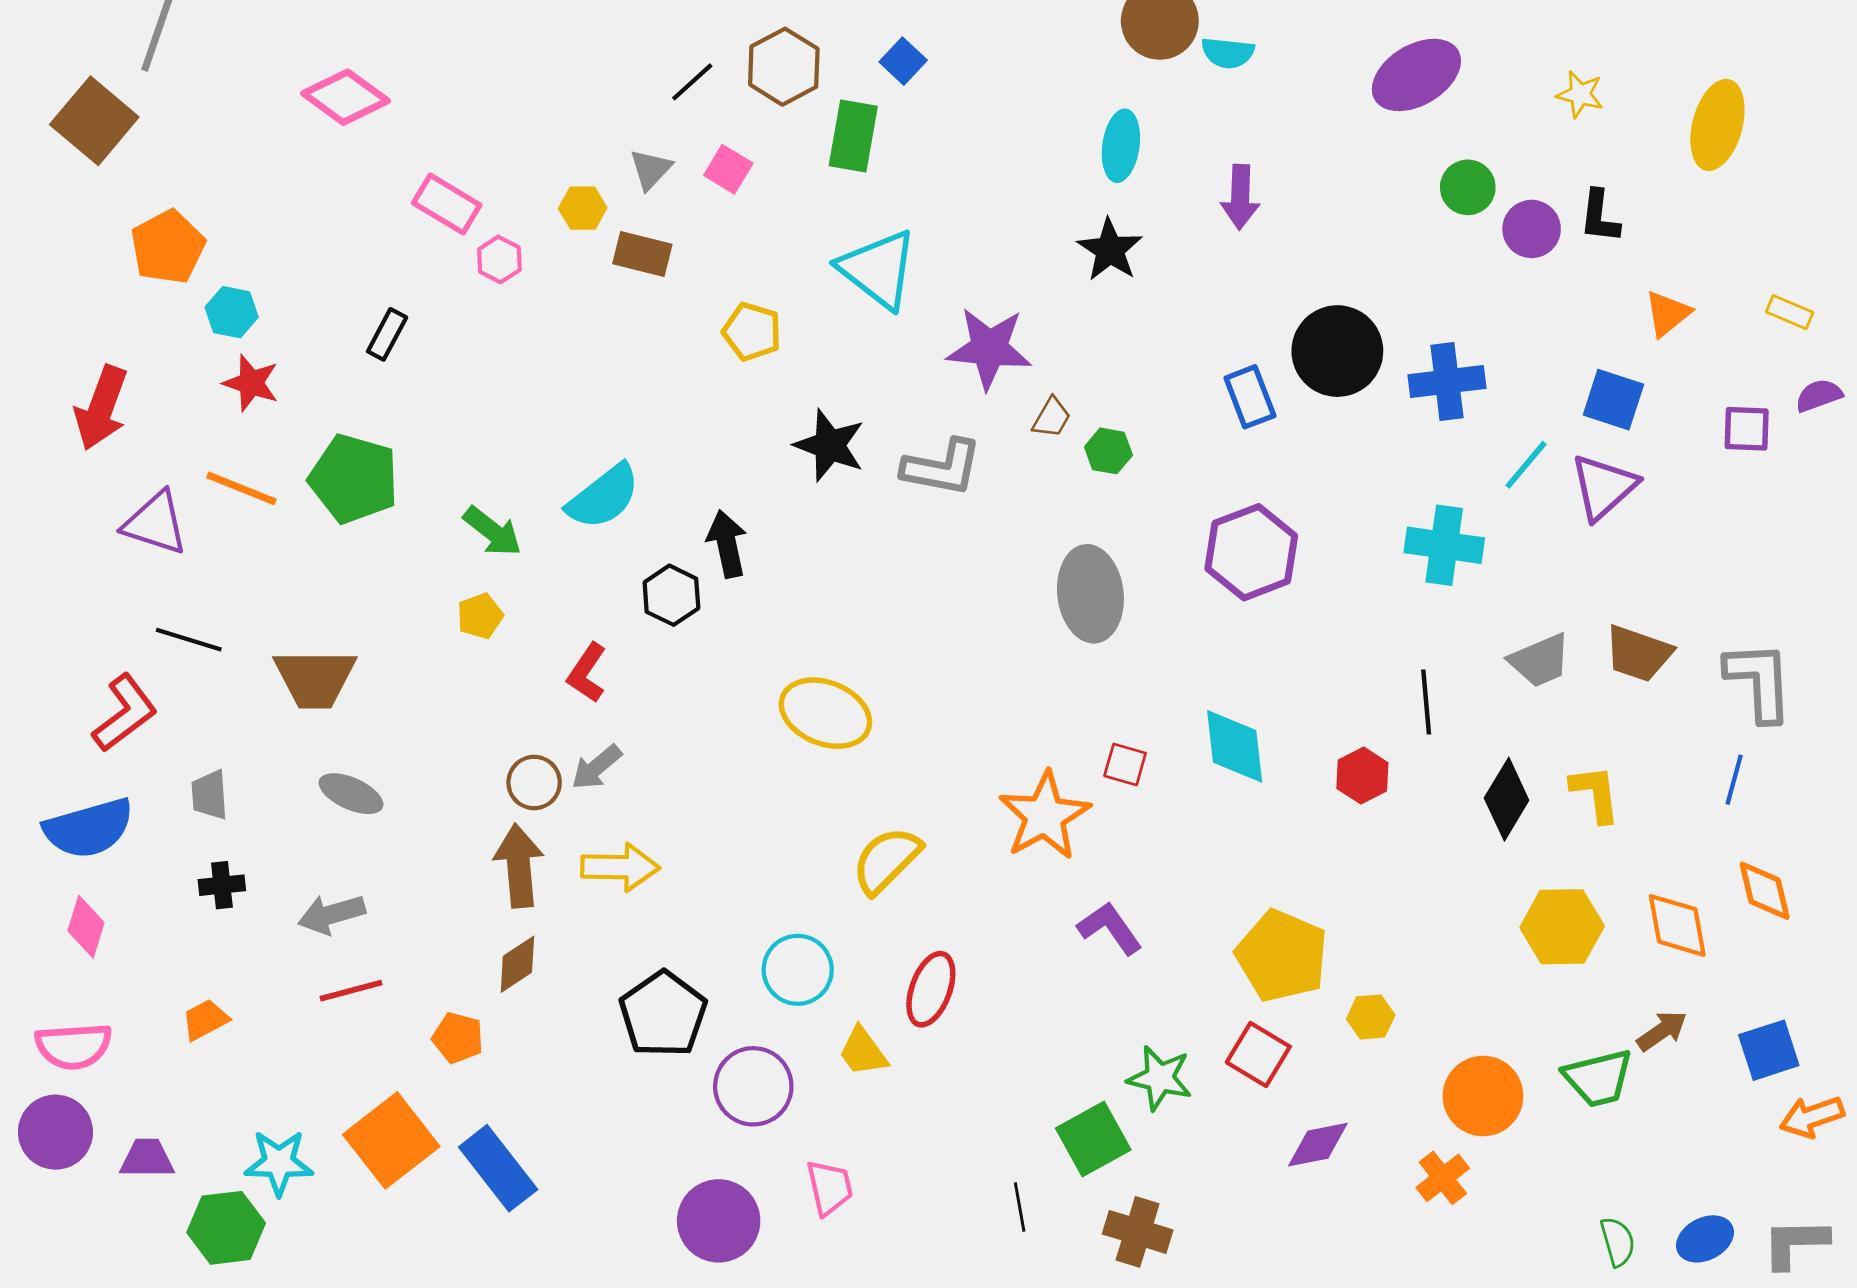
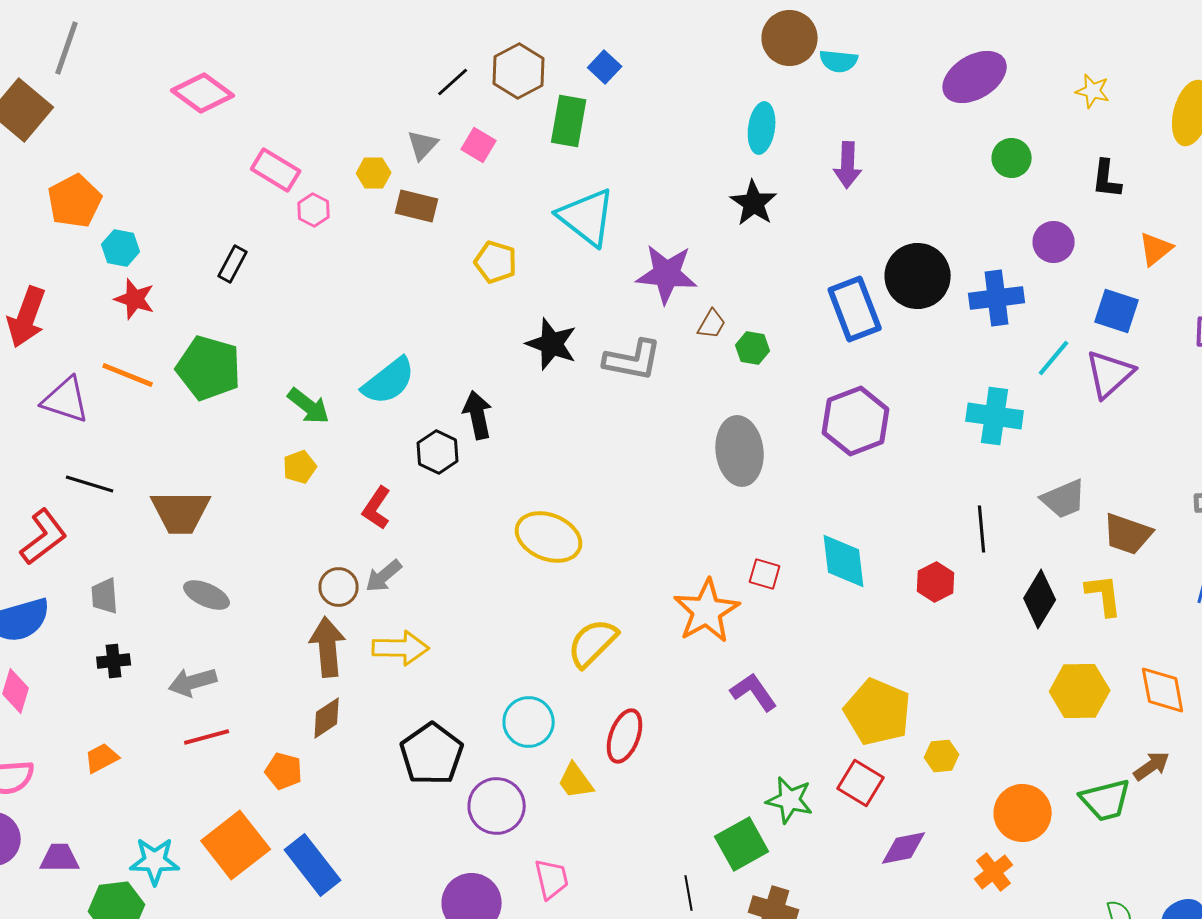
purple circle: (1532, 229) -> (1054, 242), moved
blue rectangle: (1250, 397) -> (855, 309), size x1.4
brown trapezoid: (1638, 653) -> (1128, 534), moved

